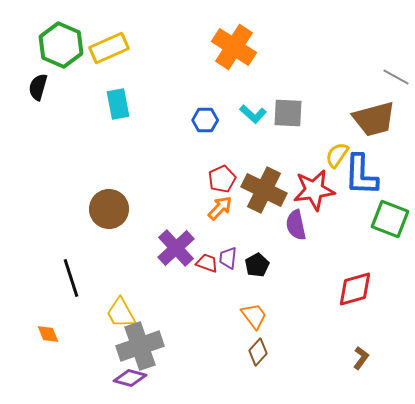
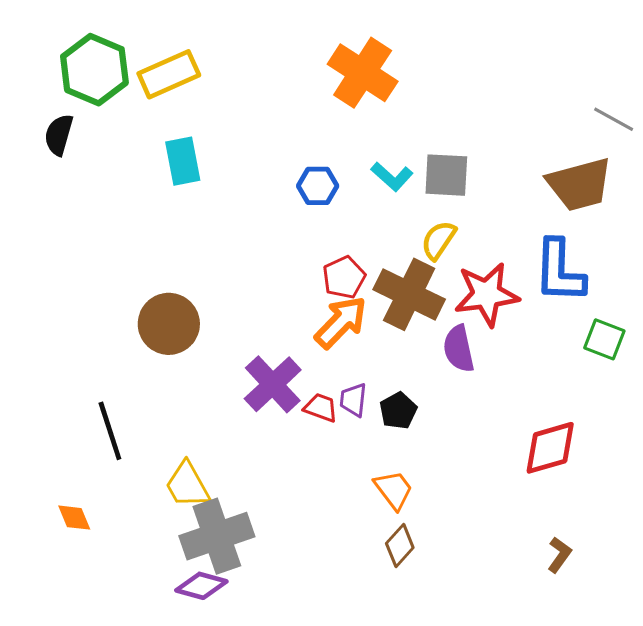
yellow semicircle: (337, 155) -> (439, 240), moved
orange arrow: (220, 208) -> (341, 322), size x1.4
green square: (390, 219) -> (604, 339), size x0.7

